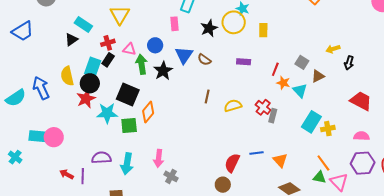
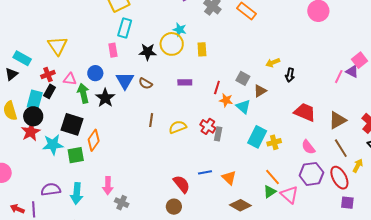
black star: (209, 28) -> (148, 52), turned 30
pink semicircle: (362, 136) -> (308, 147), turned -126
red semicircle: (232, 163) -> (182, 184), turned 120
green triangle: (319, 177) -> (270, 192), turned -40

